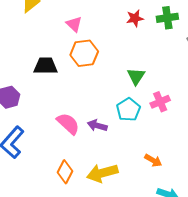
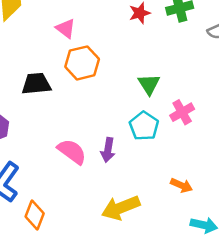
purple arrow: (97, 126) -> (108, 150), turned -90
orange diamond: (65, 172) -> (35, 215), moved

